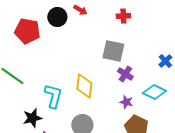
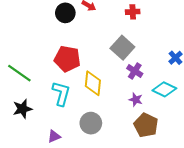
red pentagon: (27, 31) -> (67, 59), moved
gray square: (113, 51) -> (122, 48), turned 30
black star: (32, 118) -> (22, 109), moved

